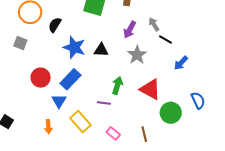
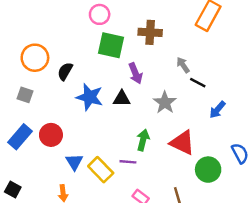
purple arrow: (130, 30) -> (136, 73), moved, turned -48
blue rectangle: (70, 79) -> (20, 137), moved
yellow rectangle: (80, 122) -> (101, 170), moved

